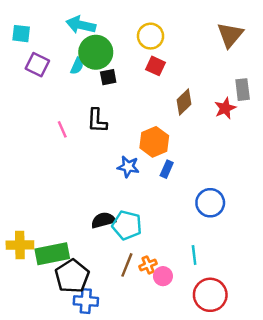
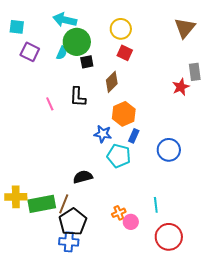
brown diamond: (184, 102) -> (112, 82), moved
blue circle: (210, 203) -> (169, 150), moved
cyan pentagon: (127, 225) -> (119, 156), moved
brown line: (127, 265) -> (64, 204), moved
black pentagon: (72, 276) -> (73, 222), moved

